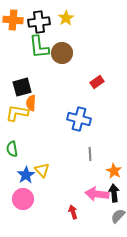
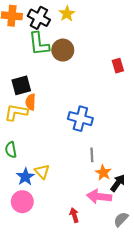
black cross: (39, 22) -> (39, 18), turned 35
red rectangle: (97, 82) -> (118, 66), moved, turned -72
orange star: (114, 171) -> (103, 173), moved
black arrow: (114, 193) -> (118, 183), moved, turned 42

